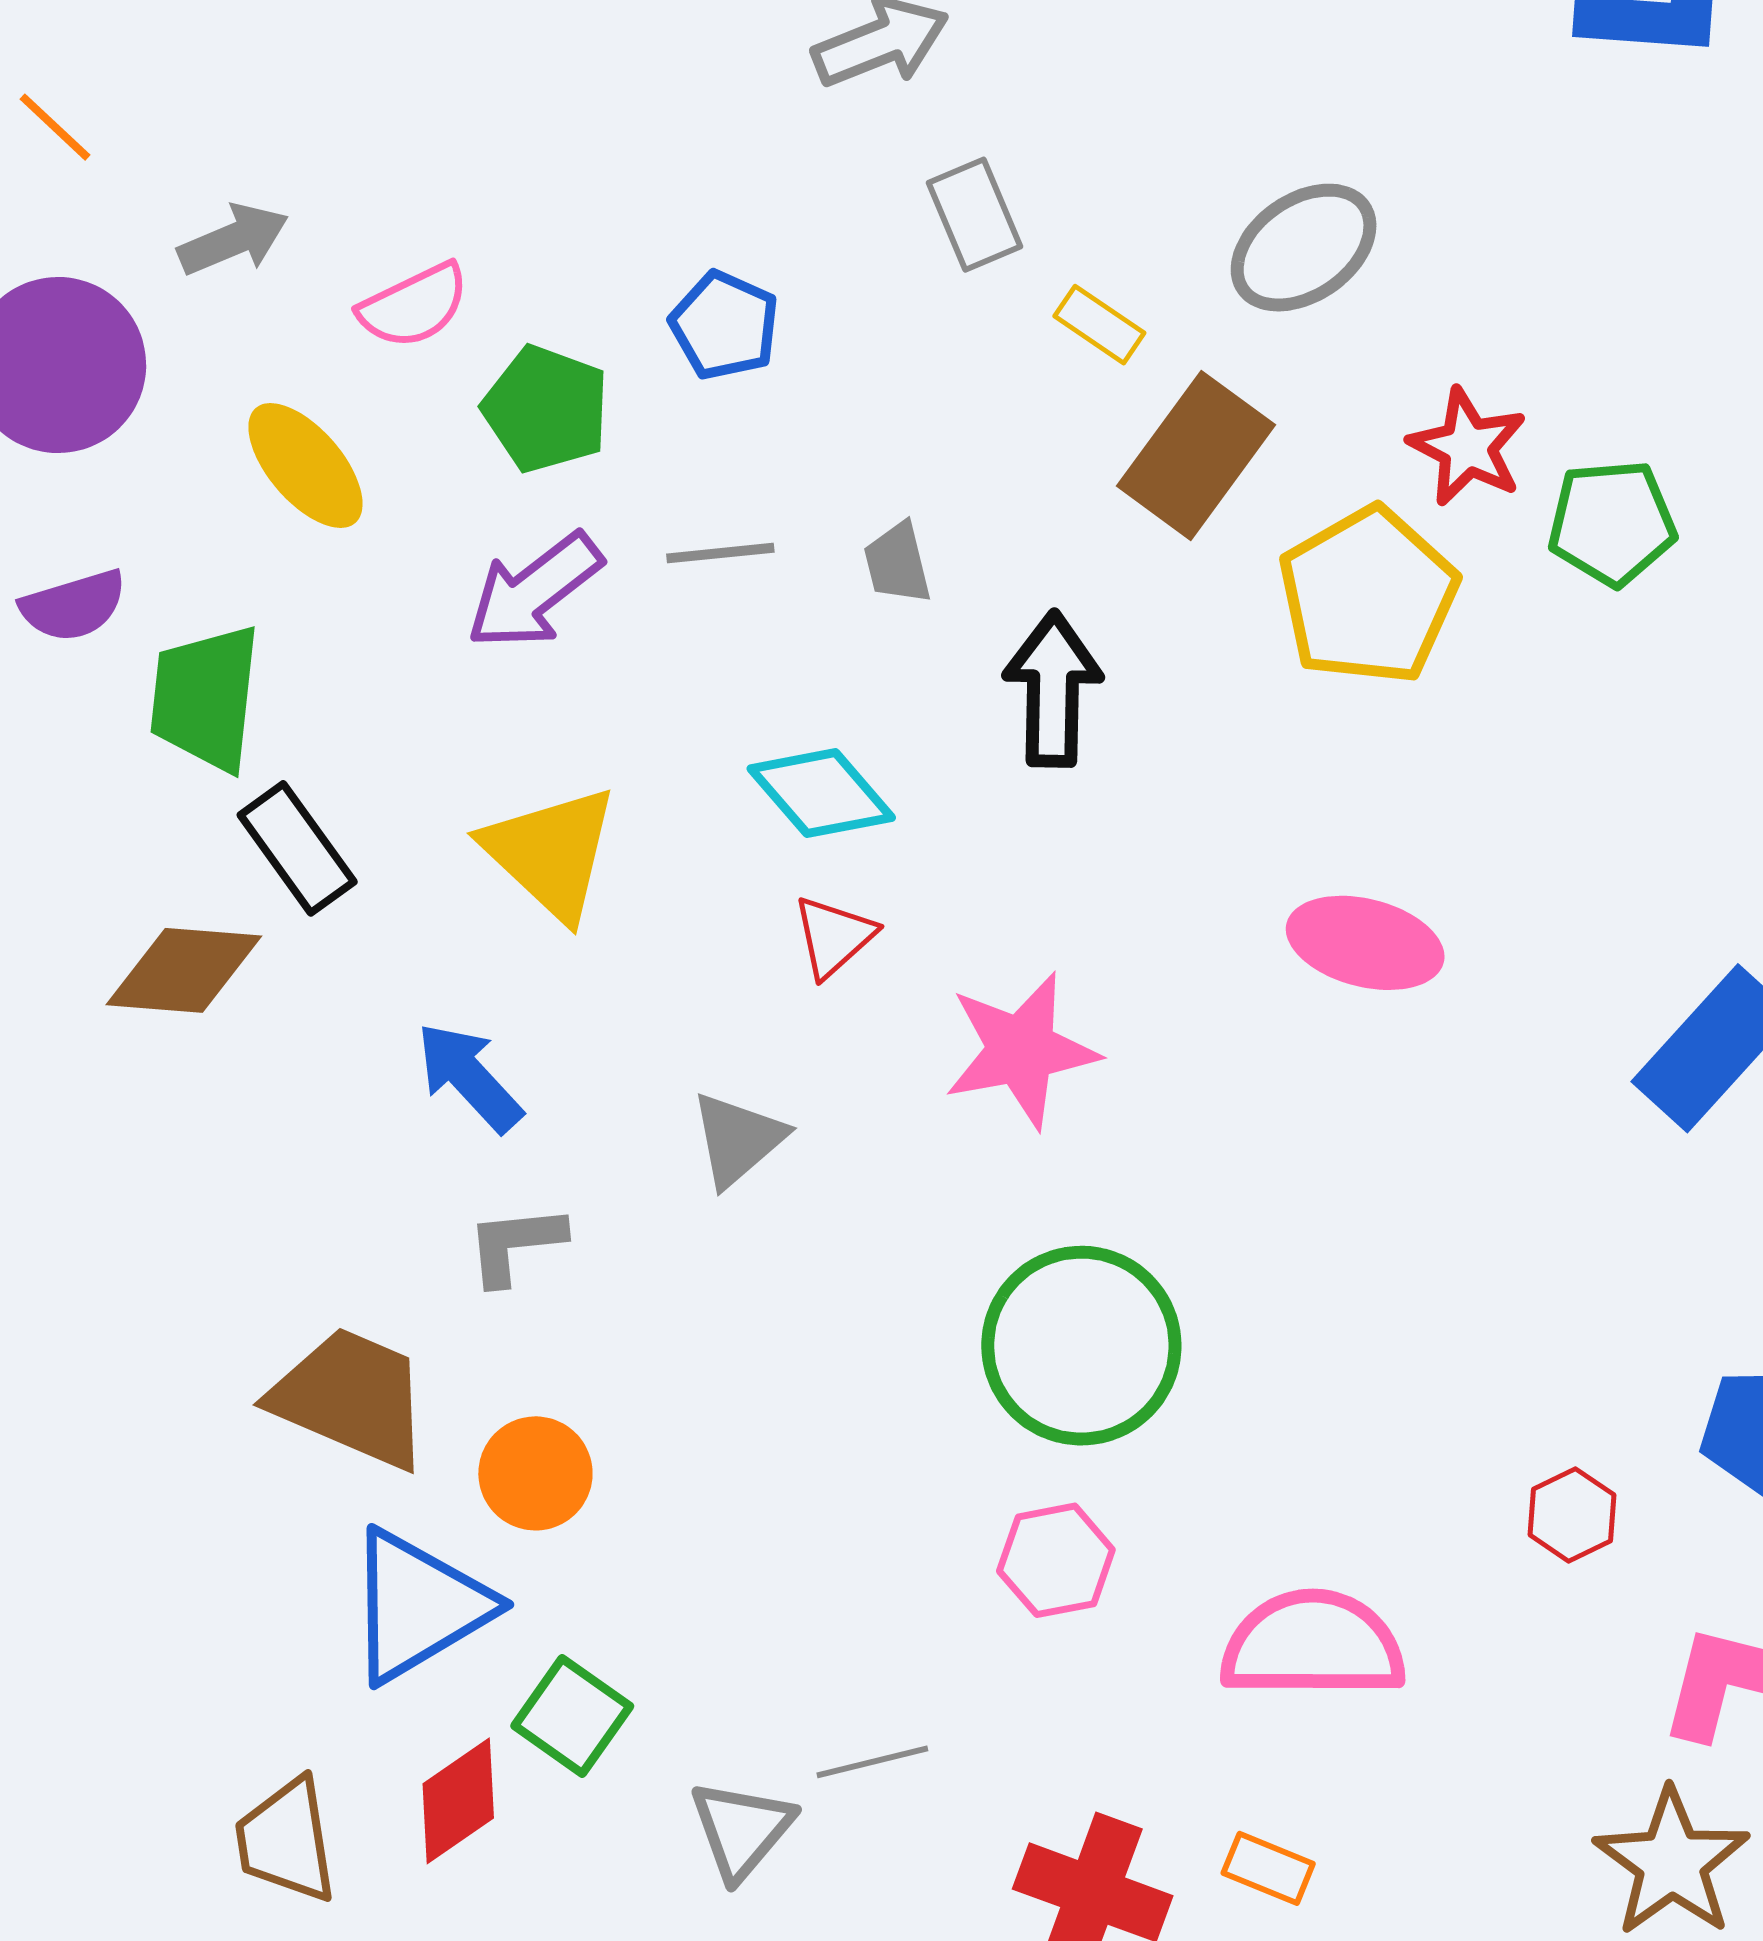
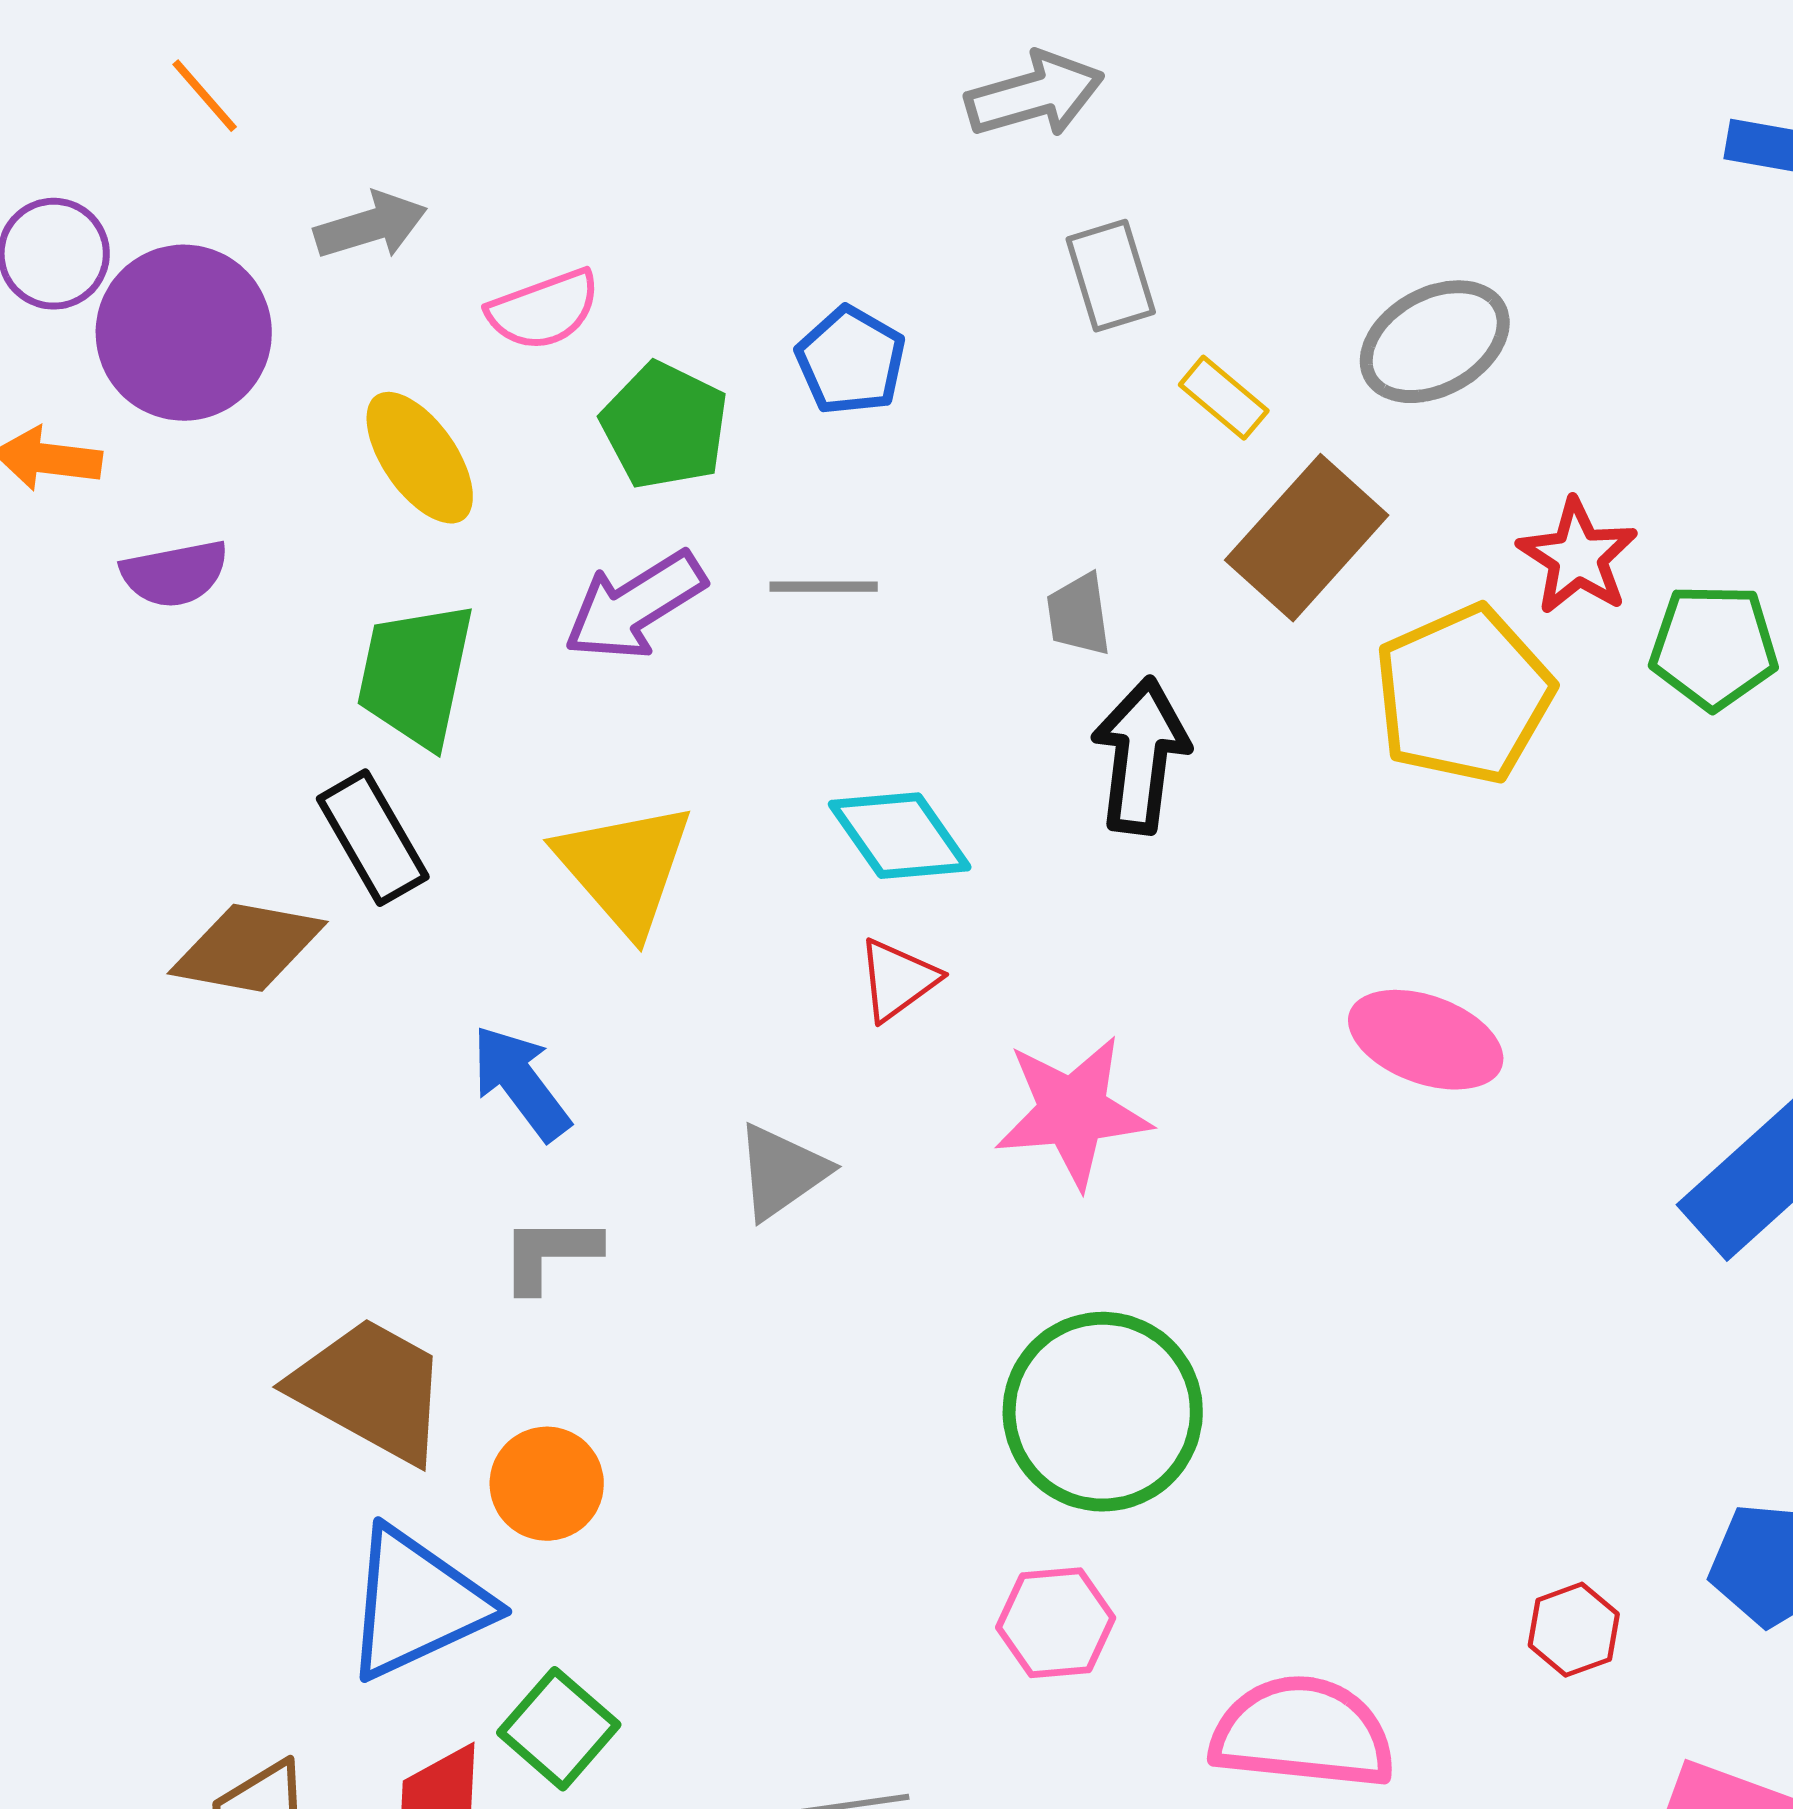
gray trapezoid: (897, 563) -> (1079, 615), moved
green trapezoid: (205, 698) -> (416, 675), moved

